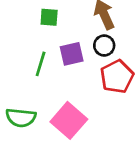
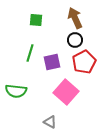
purple square: (72, 54) -> (52, 62), moved
pink square: (69, 120) -> (66, 92), moved

